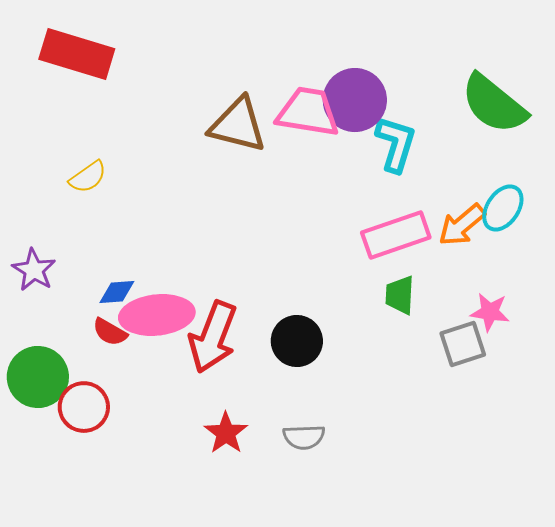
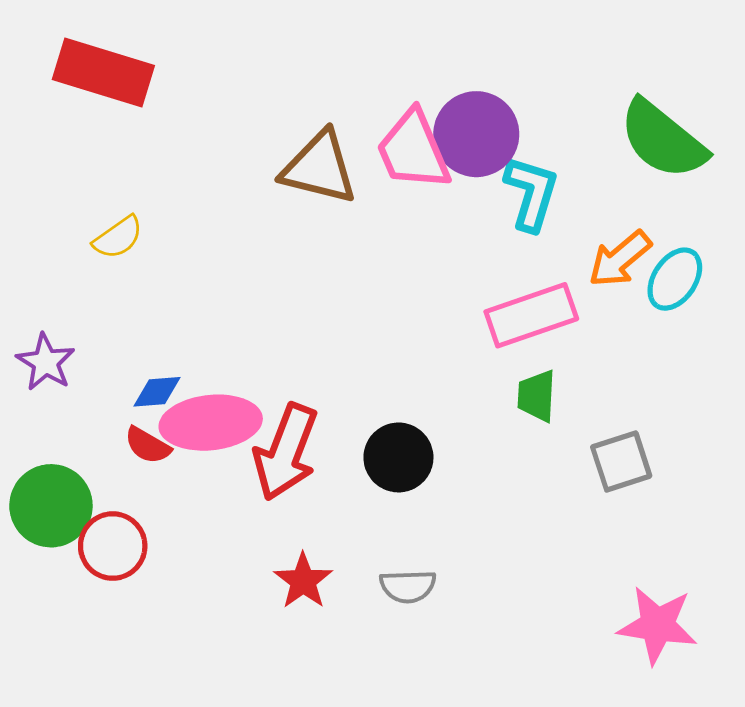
pink trapezoid: (308, 112) -> (413, 150), turned -122
orange arrow: (462, 225) -> (620, 259), moved
pink star: (490, 312) -> (657, 625), moved, size x1.5

